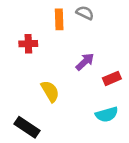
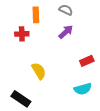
orange rectangle: (59, 19) -> (36, 15), moved
purple arrow: (85, 62) -> (66, 32), moved

